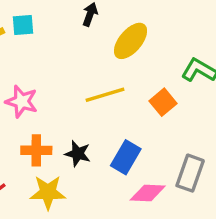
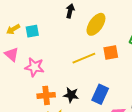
cyan square: (23, 25) -> (32, 31), moved
orange square: (163, 102) -> (111, 53), moved, turned 35

